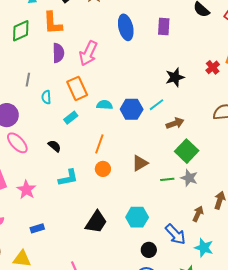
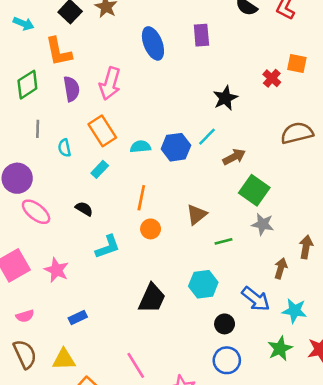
green diamond: (21, 31) -> (27, 85), moved
green line: (167, 179) -> (224, 241), moved

